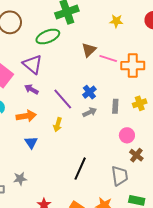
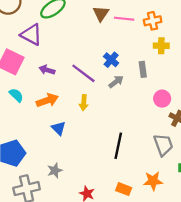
purple triangle: (32, 64) -> (31, 35), moved
orange cross: (133, 66) -> (153, 21), size x0.7
yellow cross: (140, 103) -> (161, 46), moved, turned 32

